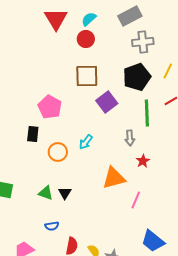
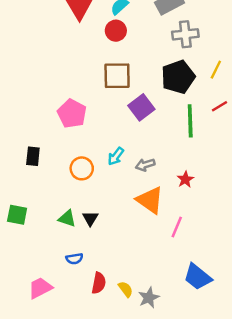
black rectangle: (33, 134) -> (33, 156), moved
gray arrow: (130, 138) -> (145, 165), moved, turned 77
orange triangle: (114, 178) -> (150, 200), turned 50

